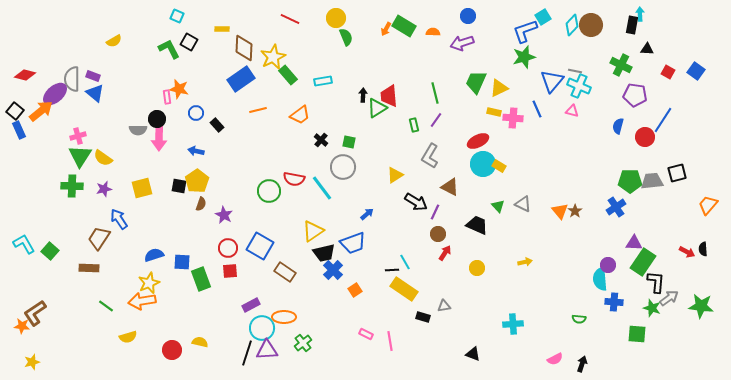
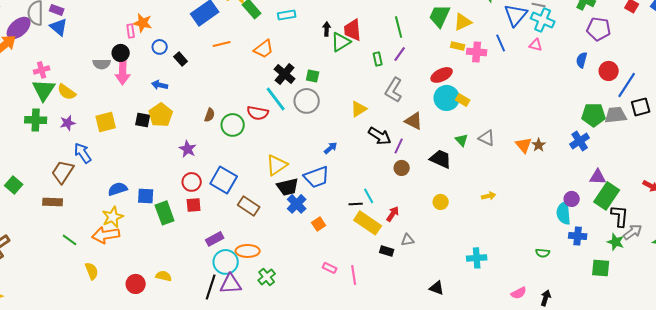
blue line: (663, 120) -> (627, 85), moved
black cross: (321, 140) -> (285, 74), size x1.5
cyan line: (322, 188) -> (276, 99), moved
brown semicircle: (201, 204) -> (210, 115), moved
red arrow: (445, 253) -> (393, 214), moved
yellow semicircle: (128, 337) -> (92, 271), turned -96

